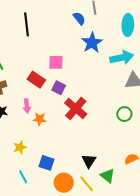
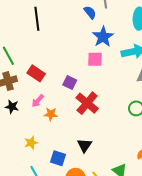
pink square: (56, 62) -> (95, 59), moved
red rectangle: (36, 80) -> (36, 73), moved
pink arrow: (27, 106) -> (38, 101), turned 48
black triangle: (89, 161) -> (84, 145), moved

